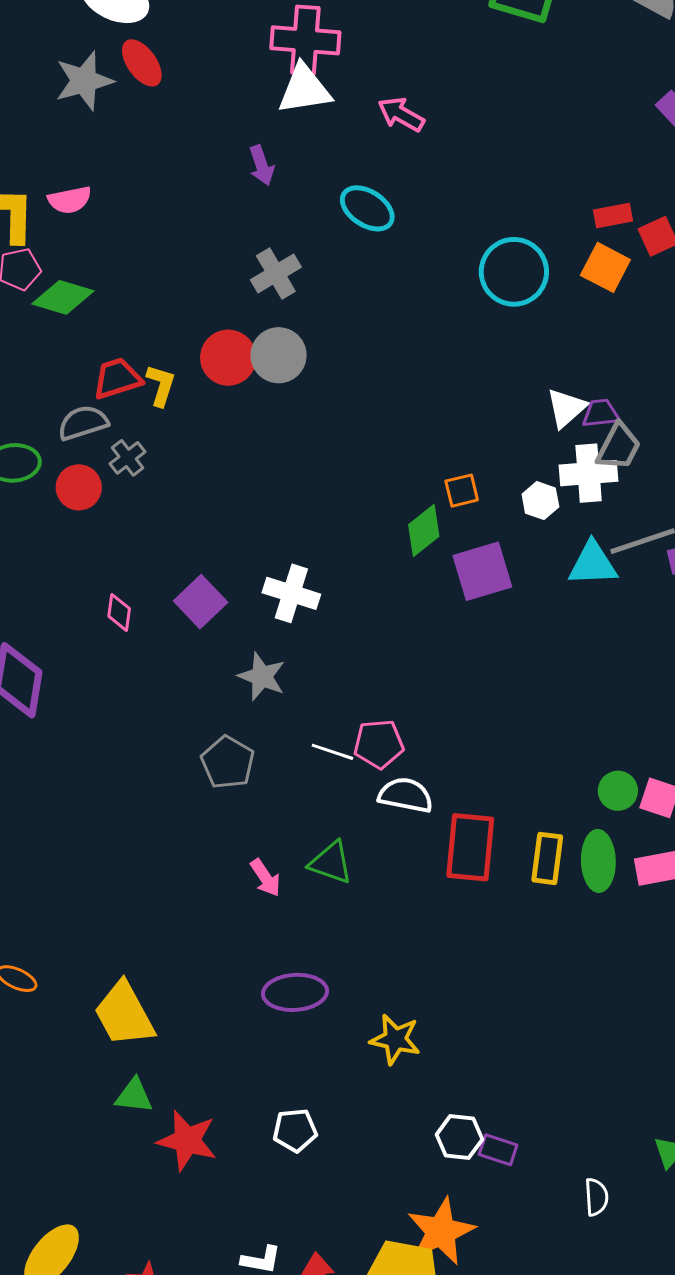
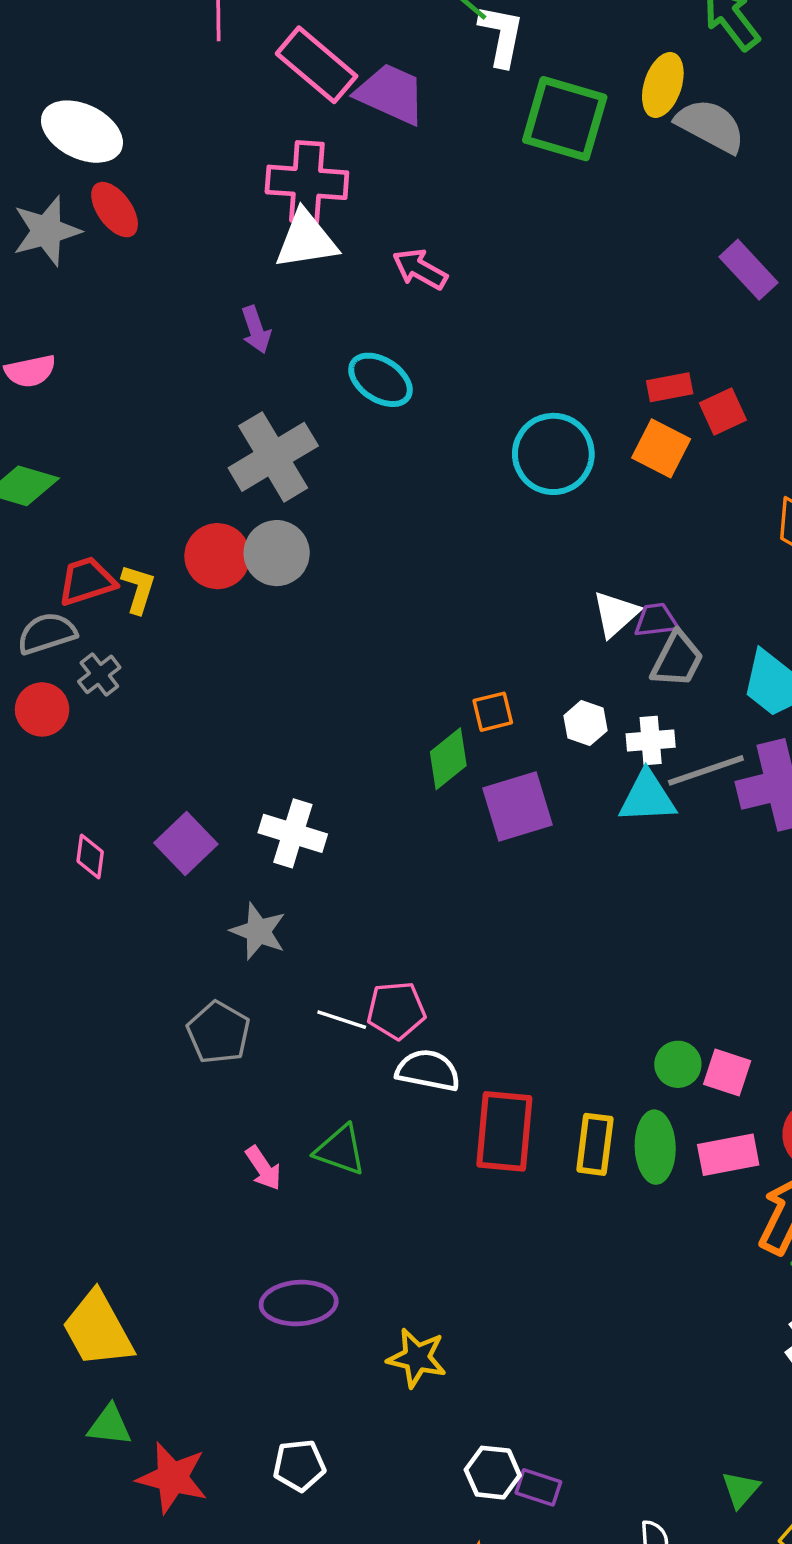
gray cross: (276, 274) -> (273, 457), size x1.5
white cross: (589, 473) -> (651, 741), moved, size x0.7

